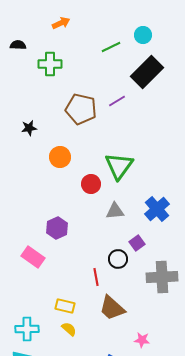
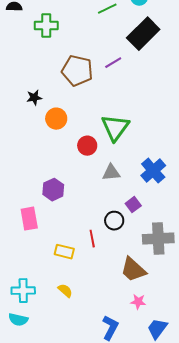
black star: (29, 128) -> (34, 98), moved
pink rectangle: (33, 257) -> (29, 219), turned 45
yellow rectangle: (65, 306) -> (64, 252), moved
brown trapezoid: (112, 308) -> (133, 270), moved

